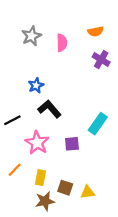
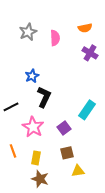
black L-shape: (49, 109) -> (44, 97), turned 65
purple square: (72, 144) -> (64, 128), turned -32
orange line: (15, 170) -> (13, 151), turned -64
brown square: (65, 188) -> (67, 153), moved, turned -32
brown star: (45, 201) -> (40, 179), turned 30

